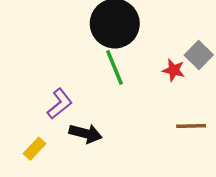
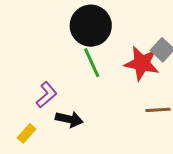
red star: (174, 70) -> (142, 63), size x1.8

